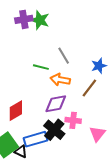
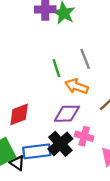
green line: (41, 67) -> (56, 68), turned 49

